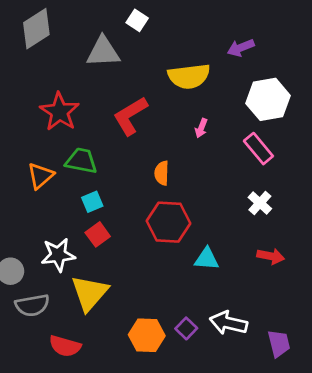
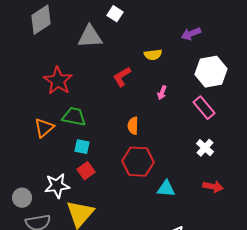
yellow semicircle: (189, 76) -> (153, 55), size x0.6
red L-shape: (130, 116) -> (122, 77), moved, size x0.7
cyan square: (92, 202) -> (82, 147), turned 35

